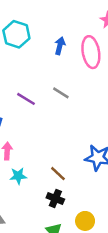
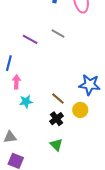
black cross: (55, 198) -> (56, 119), turned 32
yellow circle: (85, 221) -> (80, 110), moved

